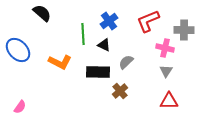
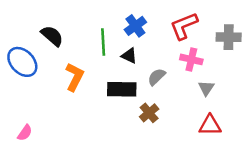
black semicircle: (42, 13) -> (52, 36), moved
pink cross: (165, 48) -> (191, 59), moved
orange L-shape: (60, 62) -> (75, 77), turned -90

